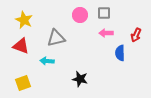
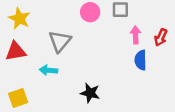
pink arrow: (106, 33) -> (136, 35), moved, turned 88
gray triangle: (56, 38) -> (60, 41), turned -36
red triangle: (21, 46) -> (16, 51), turned -30

